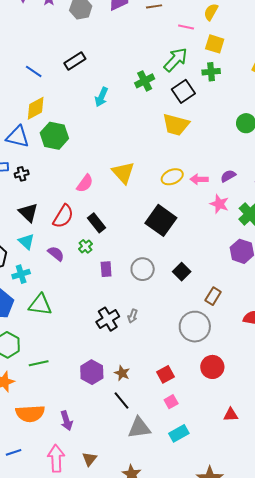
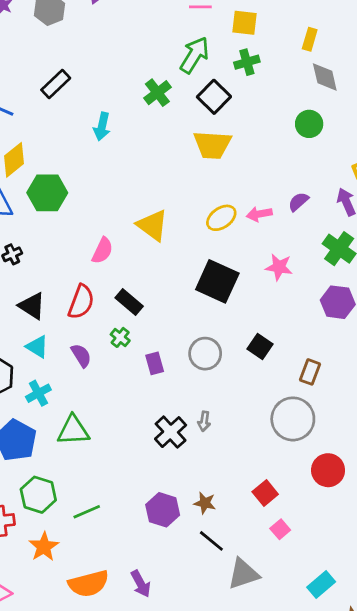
pink star: (219, 204) -> (279, 267), moved
purple semicircle: (56, 254) -> (81, 355), turned 30
cyan rectangle: (179, 433) -> (321, 585), moved

